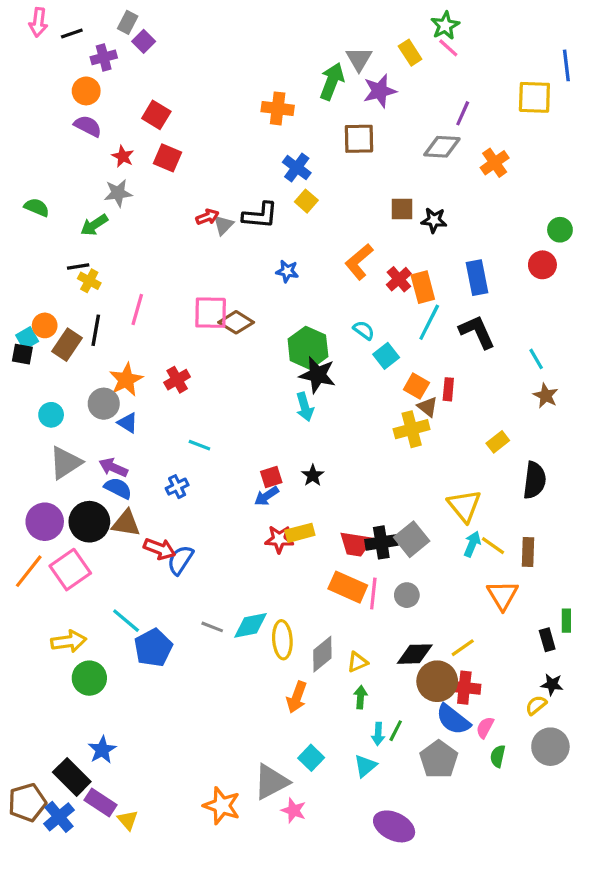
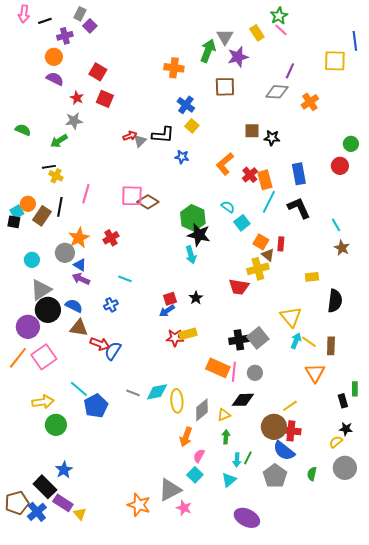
blue star: (287, 271) -> (182, 157), moved
yellow rectangle: (498, 442) -> (312, 277), turned 32
purple arrow: (113, 467) -> (81, 279), moved
black circle: (89, 522) -> (48, 310), moved
red trapezoid: (356, 544) -> (239, 287), moved
black diamond: (415, 654) -> (243, 400), moved
pink semicircle: (485, 728) -> (199, 456), moved

